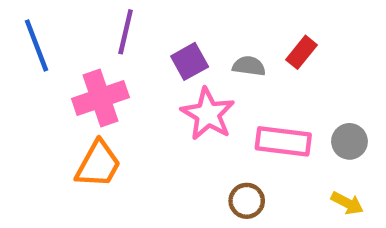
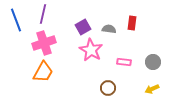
purple line: (126, 32) -> (43, 14), moved
red rectangle: (302, 52) -> (132, 23), turned -32
pink rectangle: (283, 141) -> (124, 62), size x0.6
yellow arrow: (347, 203) -> (152, 89), turned 128

